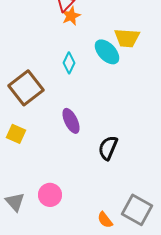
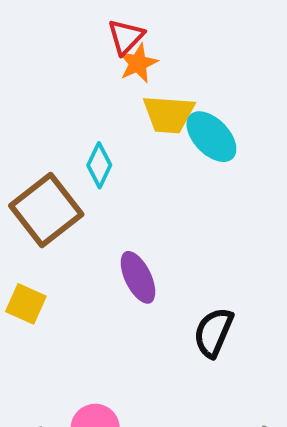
yellow trapezoid: (127, 38) -> (169, 114), moved
cyan diamond: (69, 63) -> (99, 165), moved

